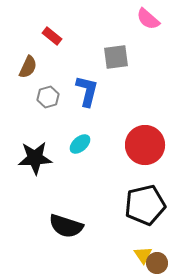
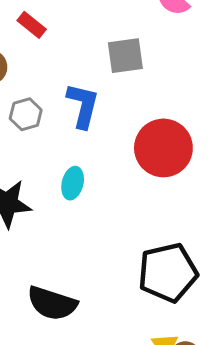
cyan ellipse: (80, 144) -> (73, 183), turned -35
red circle: (145, 145) -> (163, 148), moved

